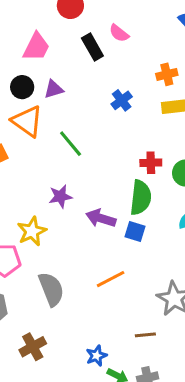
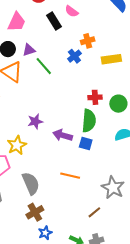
orange cross: (167, 74) -> (88, 41), moved
green line: (71, 144) -> (44, 66), moved
orange line: (111, 279) -> (70, 176), turned 42
brown line: (145, 335) -> (94, 212), turned -32
brown cross: (33, 347) -> (35, 212), moved
blue star: (96, 356) -> (45, 233), moved

